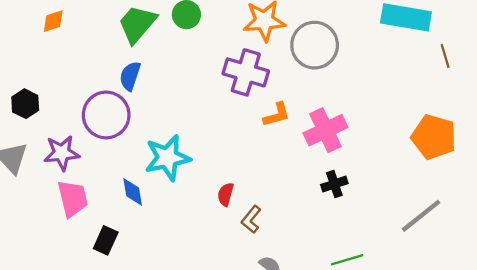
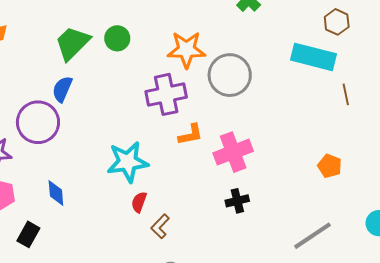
purple cross: (246, 72) -> (166, 94), turned -33
orange pentagon: (434, 137) -> (330, 166), size x0.6
cyan star: (167, 158) -> (128, 162), moved

